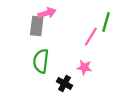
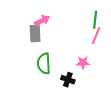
pink line: (91, 37) -> (96, 36), moved

